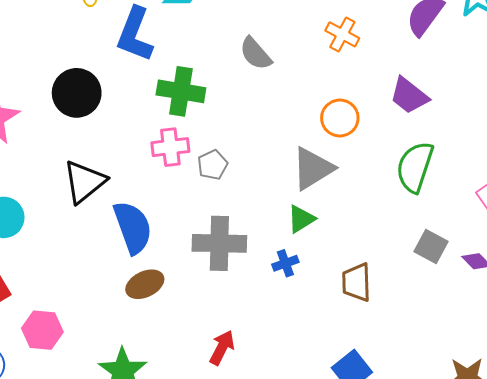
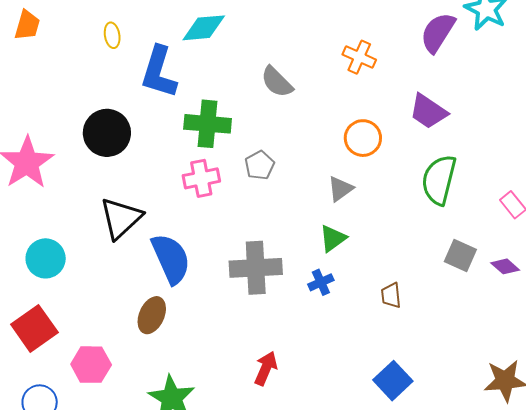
gray pentagon: (213, 165) -> (260, 165), moved
gray triangle: (313, 168) -> (340, 189), size x0.6
brown trapezoid: (357, 282) -> (391, 295), size x0.7
brown ellipse: (145, 284) -> (152, 315), moved, turned -36

